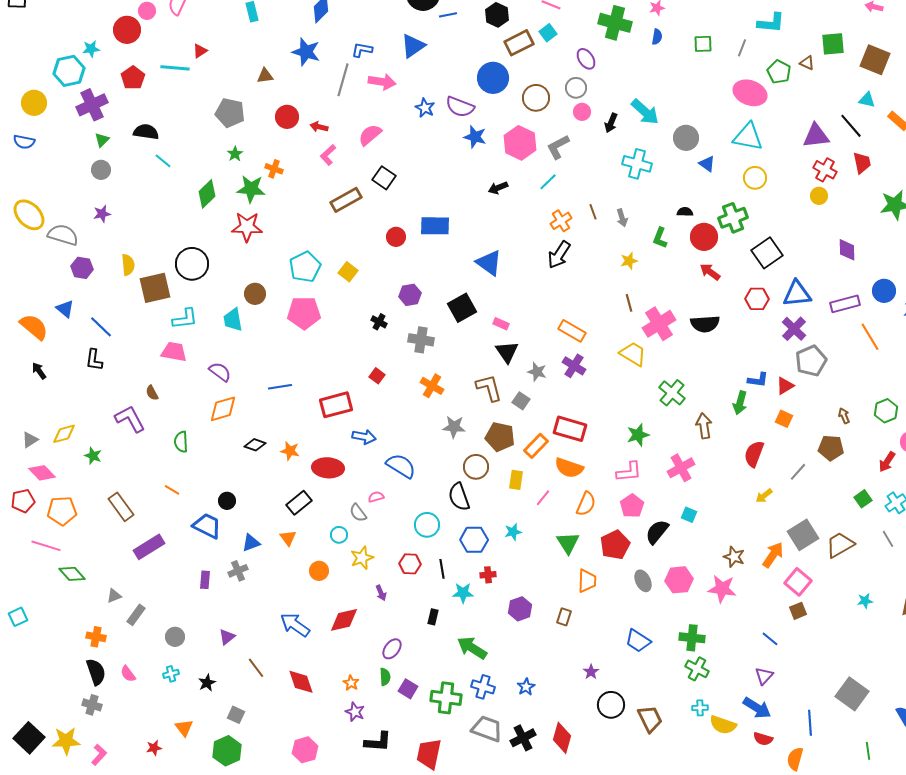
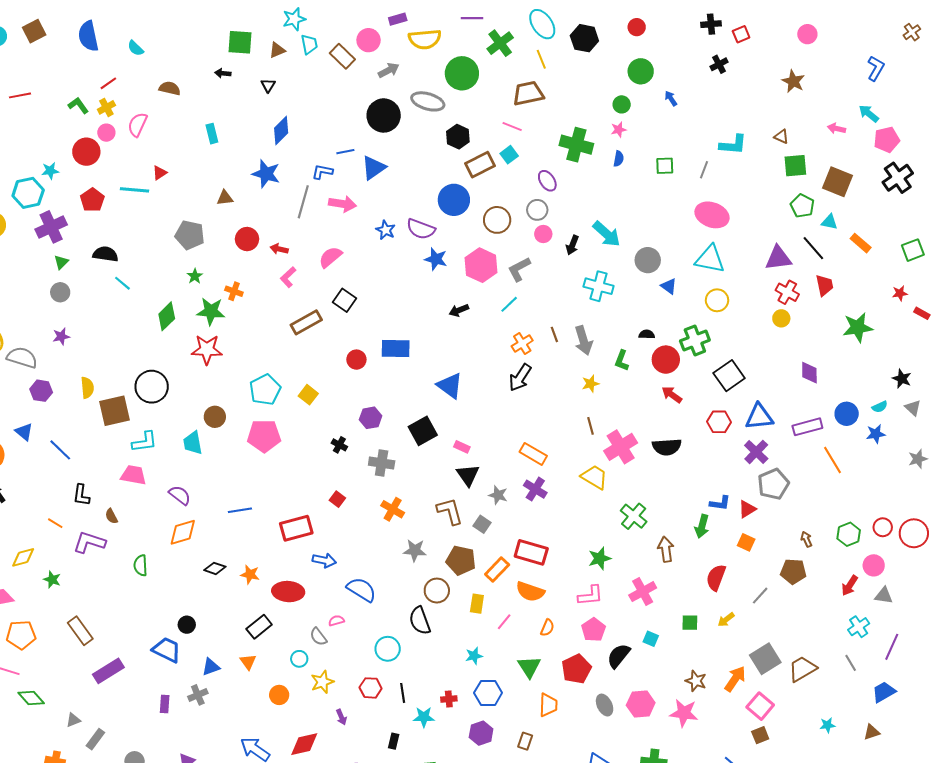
blue line: (448, 15) -> (345, 152), moved
brown triangle: (807, 63) -> (781, 137), moved
green pentagon: (779, 72) -> (802, 206), moved
gray arrow: (622, 218) -> (583, 340), size x1.6
black L-shape: (94, 360) -> (81, 495), moved
purple L-shape: (130, 419) -> (89, 542), turned -44
orange line: (172, 490) -> (55, 523), moved
green square: (863, 499) -> (690, 623), moved, turned 36
orange semicircle: (586, 504) -> (547, 628), size x0.7
blue hexagon: (474, 540) -> (488, 693), moved

